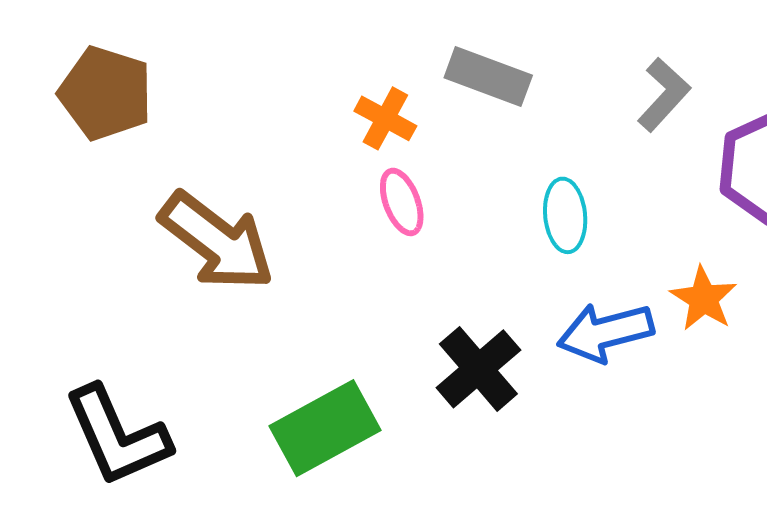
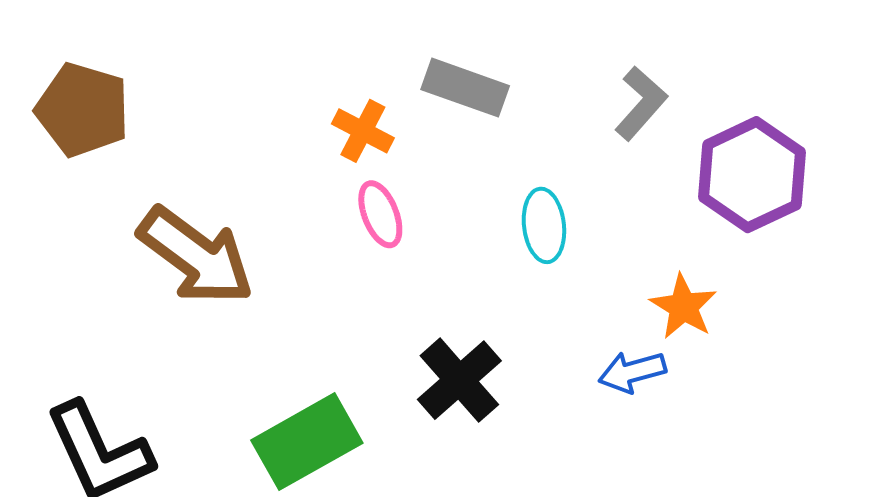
blue arrow: (605, 332) -> (632, 372), moved, size x0.7

